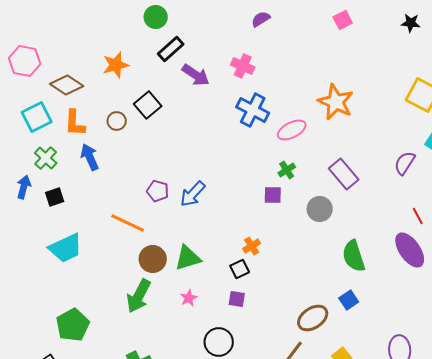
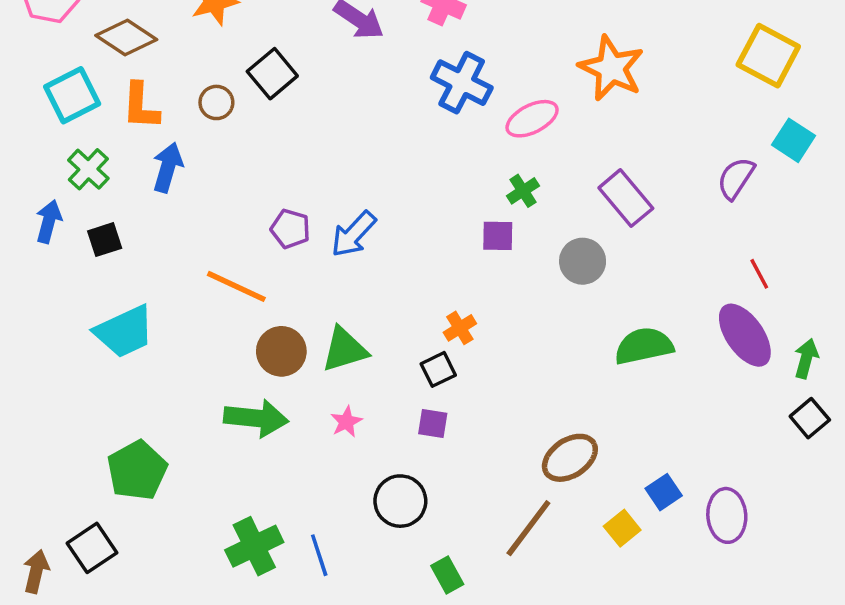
blue arrow: (90, 157) -> (168, 167), turned 40
green semicircle: (354, 256) -> (644, 346), turned 96
green arrow: (139, 296) -> (256, 418), turned -112
blue square: (349, 300) -> (664, 492), moved

